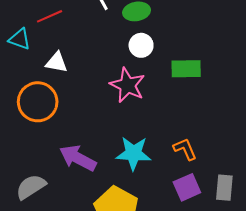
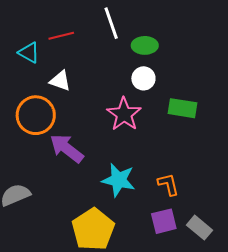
purple arrow: (78, 158) -> (67, 148), moved
gray rectangle: (224, 188) -> (199, 228), turned -65

